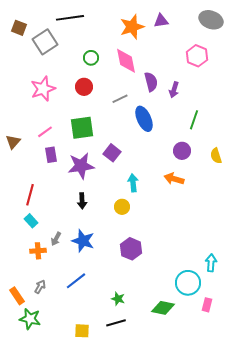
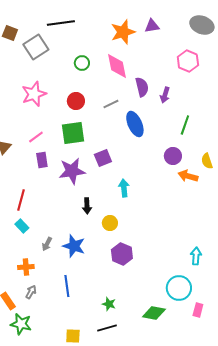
red circle: (84, 87) -> (76, 101), moved
purple square: (112, 153) -> (103, 158), turned 30
orange arrow: (174, 179) -> (188, 176), moved
black arrow: (82, 201) -> (87, 206), moved
yellow circle: (122, 207) -> (110, 223), moved
orange cross: (38, 251) -> (26, 267), moved
cyan arrow: (211, 263) -> (196, 256), moved
blue line: (76, 281) -> (67, 286), turned -60

